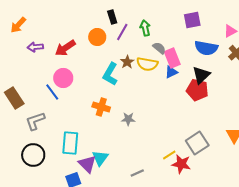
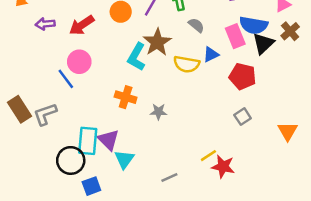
pink rectangle: (172, 58) -> (235, 36), moved
brown star: (127, 62) -> (157, 42), size x1.6
yellow semicircle: (147, 64) -> (186, 64), moved
black triangle: (201, 75) -> (263, 43), moved
brown rectangle: (14, 98) -> (20, 109), moved
gray square: (197, 143) -> (243, 117), moved, size x0.6
black circle: (33, 155) -> (71, 160), moved
purple triangle: (87, 164) -> (108, 140), moved

